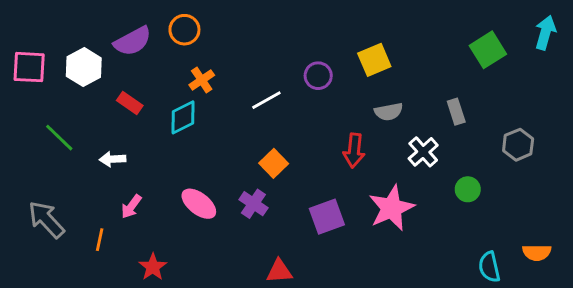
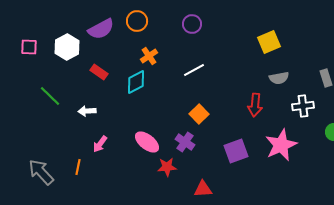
pink square: (29, 67) -> (29, 47), size x0.7
purple circle: (318, 76) -> (192, 24), moved
white cross: (423, 152) -> (303, 106), turned 35
gray arrow: (46, 220) -> (41, 172), moved
red star: (153, 267) -> (167, 167), moved, turned 30

